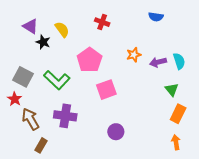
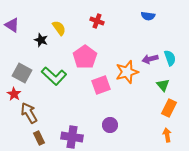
purple triangle: (30, 26) -> (12, 25), moved
orange star: (134, 55) -> (127, 72), moved, size x1.6
purple cross: (65, 116) -> (72, 137), moved
brown rectangle: (41, 145) -> (39, 138), turned -56

